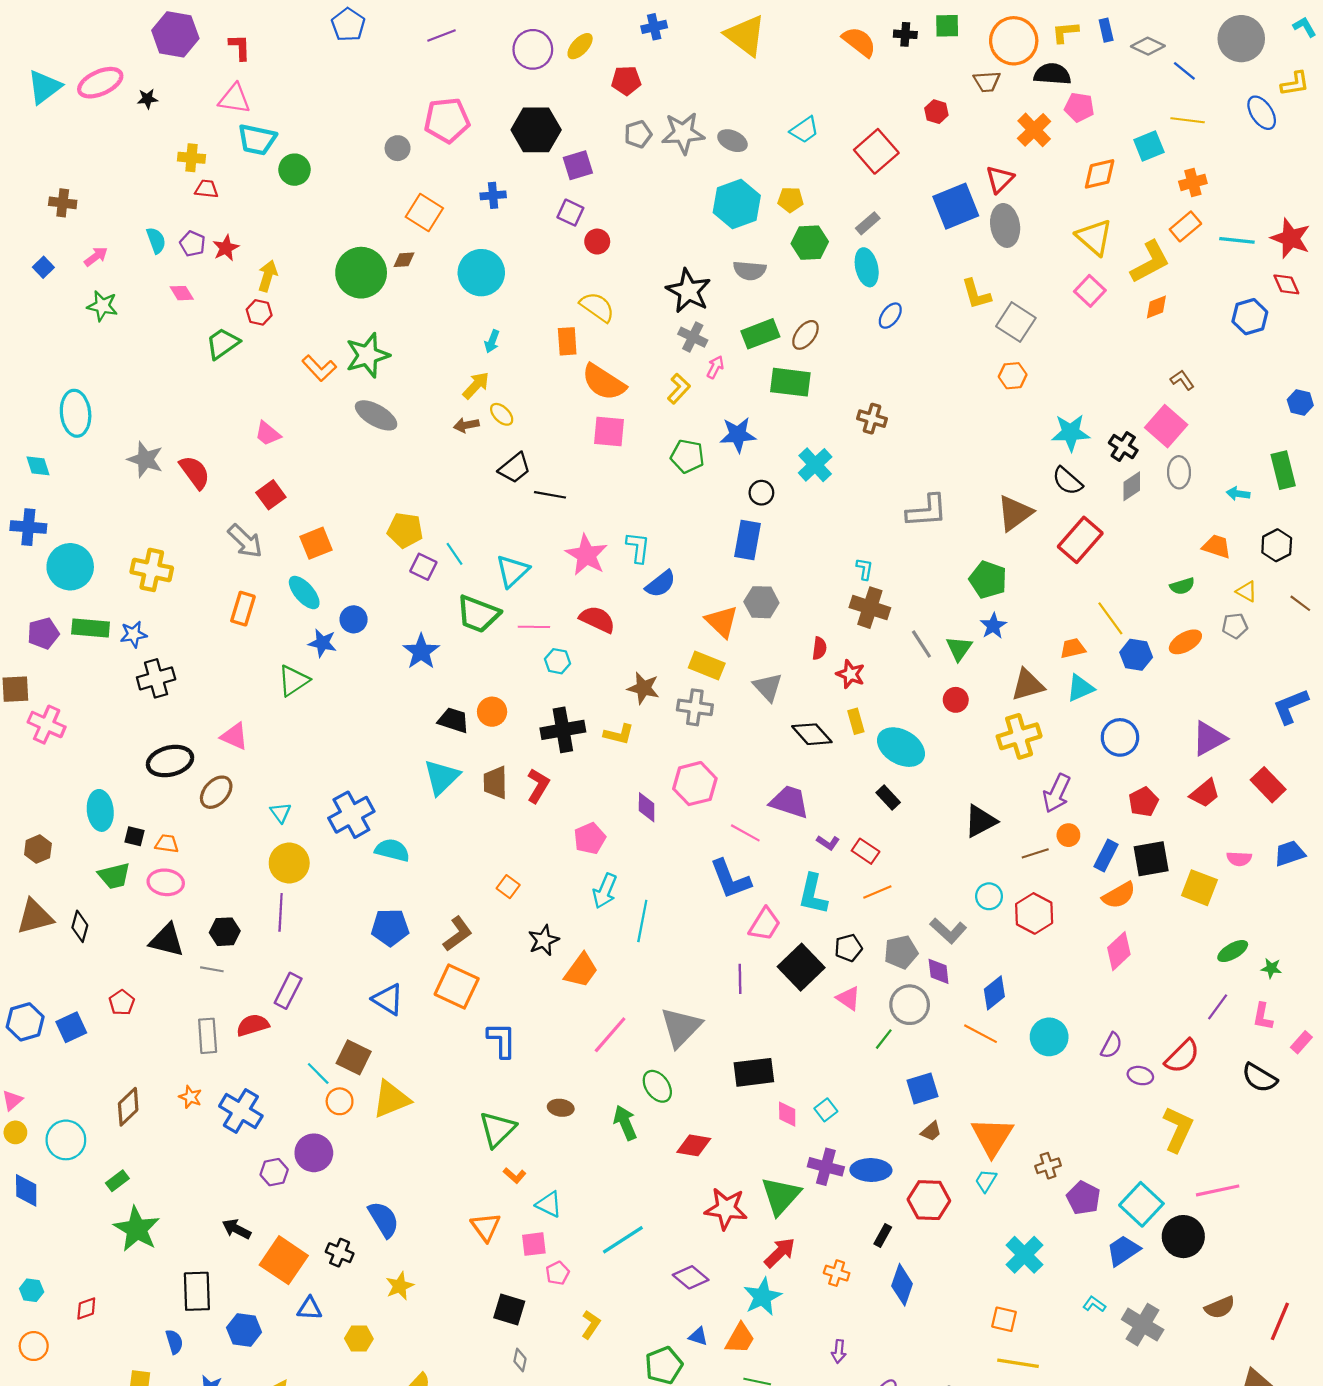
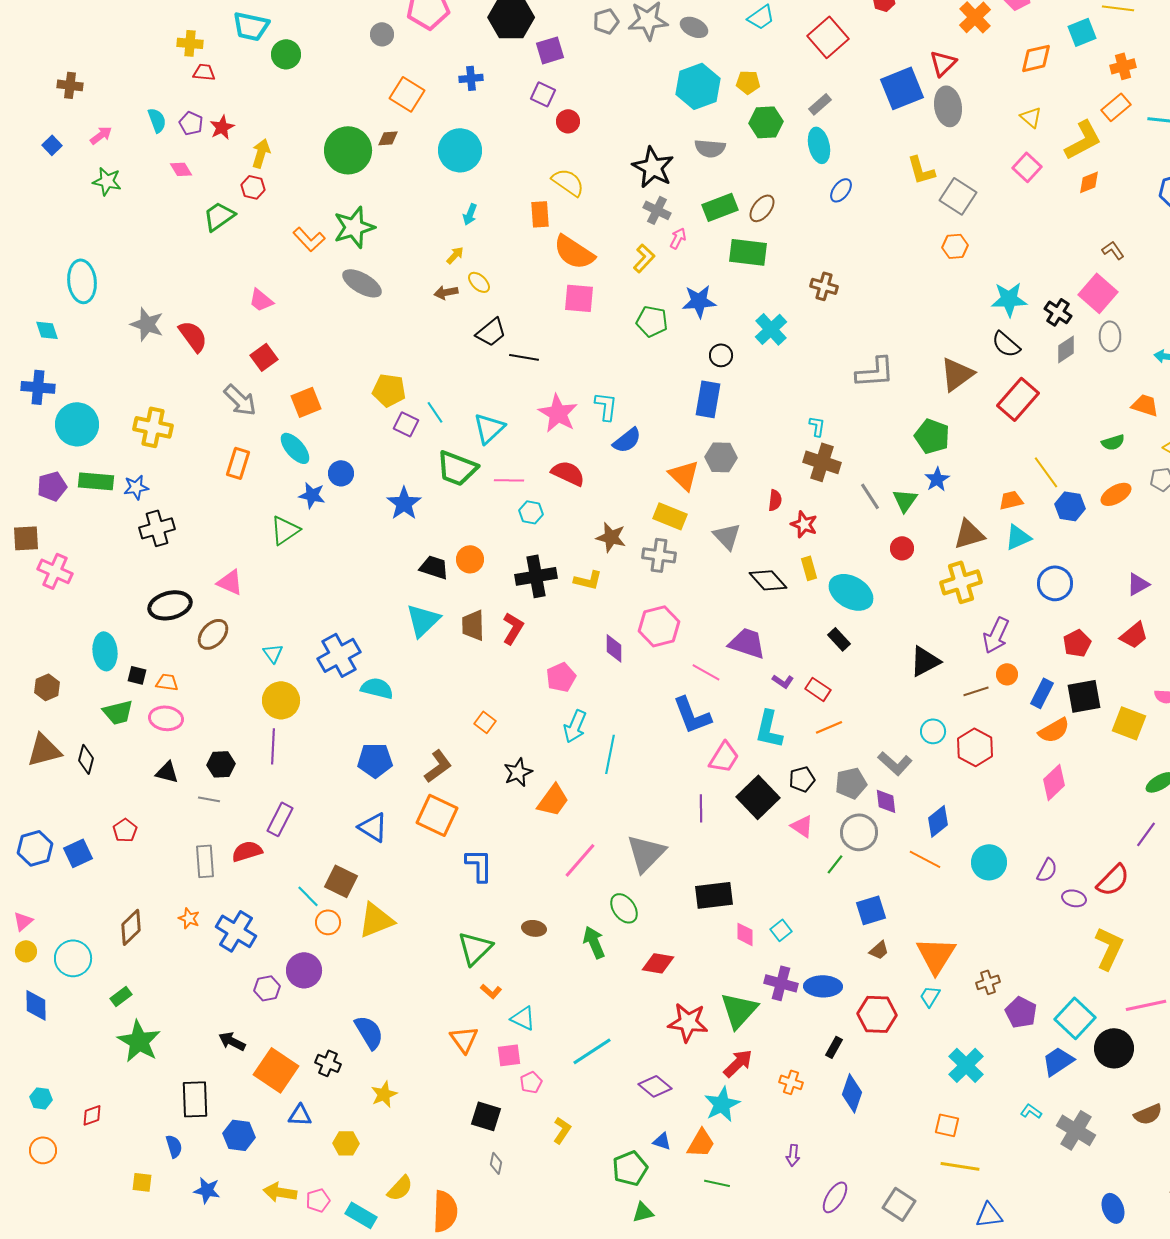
yellow triangle: (1094, 237) -> (1031, 117), size x0.6
yellow arrow: (476, 385) -> (455, 255), size x0.7
purple triangle: (1209, 739) -> (1138, 584), size x0.7
black triangle: (167, 940) -> (167, 772), size x0.7

